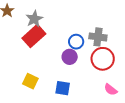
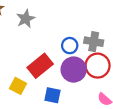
red rectangle: (34, 36) -> (40, 66), moved
purple circle: (70, 57) -> (74, 70), moved, size x1.5

